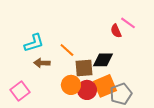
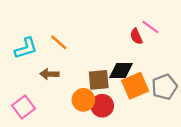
cyan L-shape: (34, 43) -> (26, 48), moved
orange line: (67, 50) -> (59, 42), moved
orange square: (105, 86) -> (135, 86), moved
gray pentagon: (121, 94) -> (164, 87), moved

